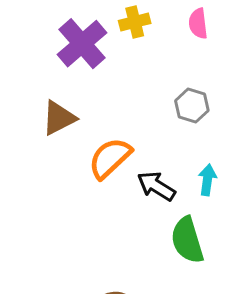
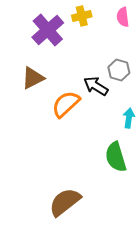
black arrow: (156, 186) -> (96, 86), moved

